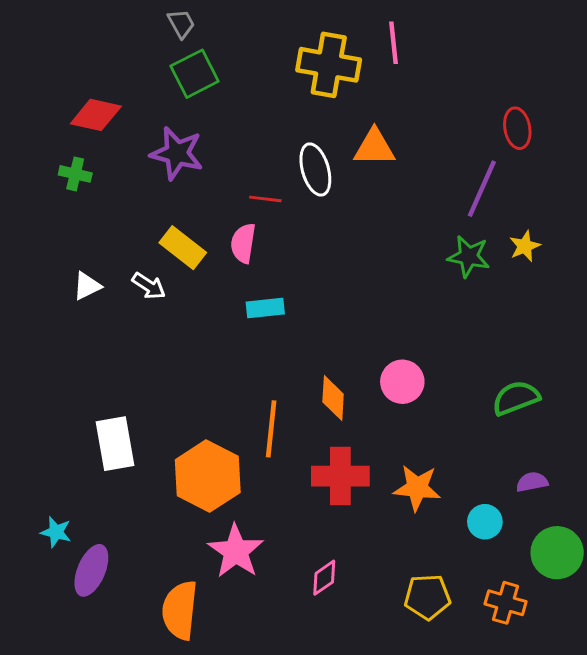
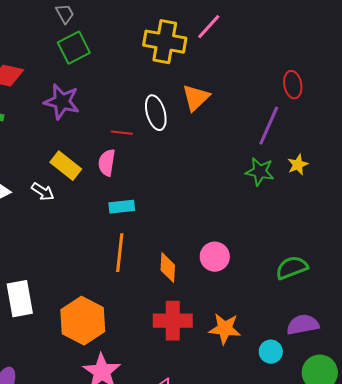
pink line: (393, 43) -> (209, 27), turned 48
orange triangle: (374, 147) -> (196, 98), turned -44
orange line: (271, 429) -> (120, 253), moved
purple semicircle: (532, 482) -> (303, 325), size x1.5

